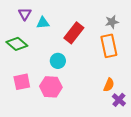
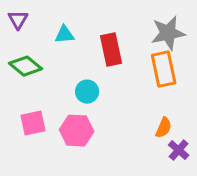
purple triangle: (25, 14) -> (18, 20), moved
gray star: (112, 22) -> (168, 33), size x1.6
red rectangle: (74, 33) -> (111, 50), turned -50

